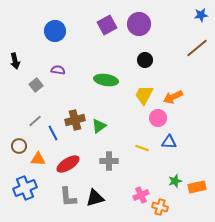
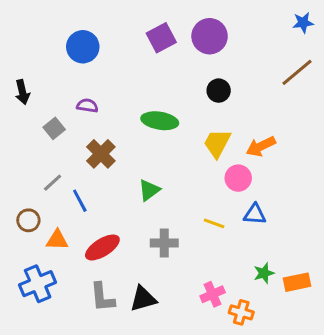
brown cross: (75, 120) -> (101, 154), moved, turned -30

